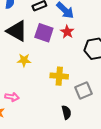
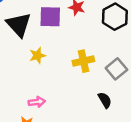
black triangle: (17, 31) -> (19, 25), turned 35

